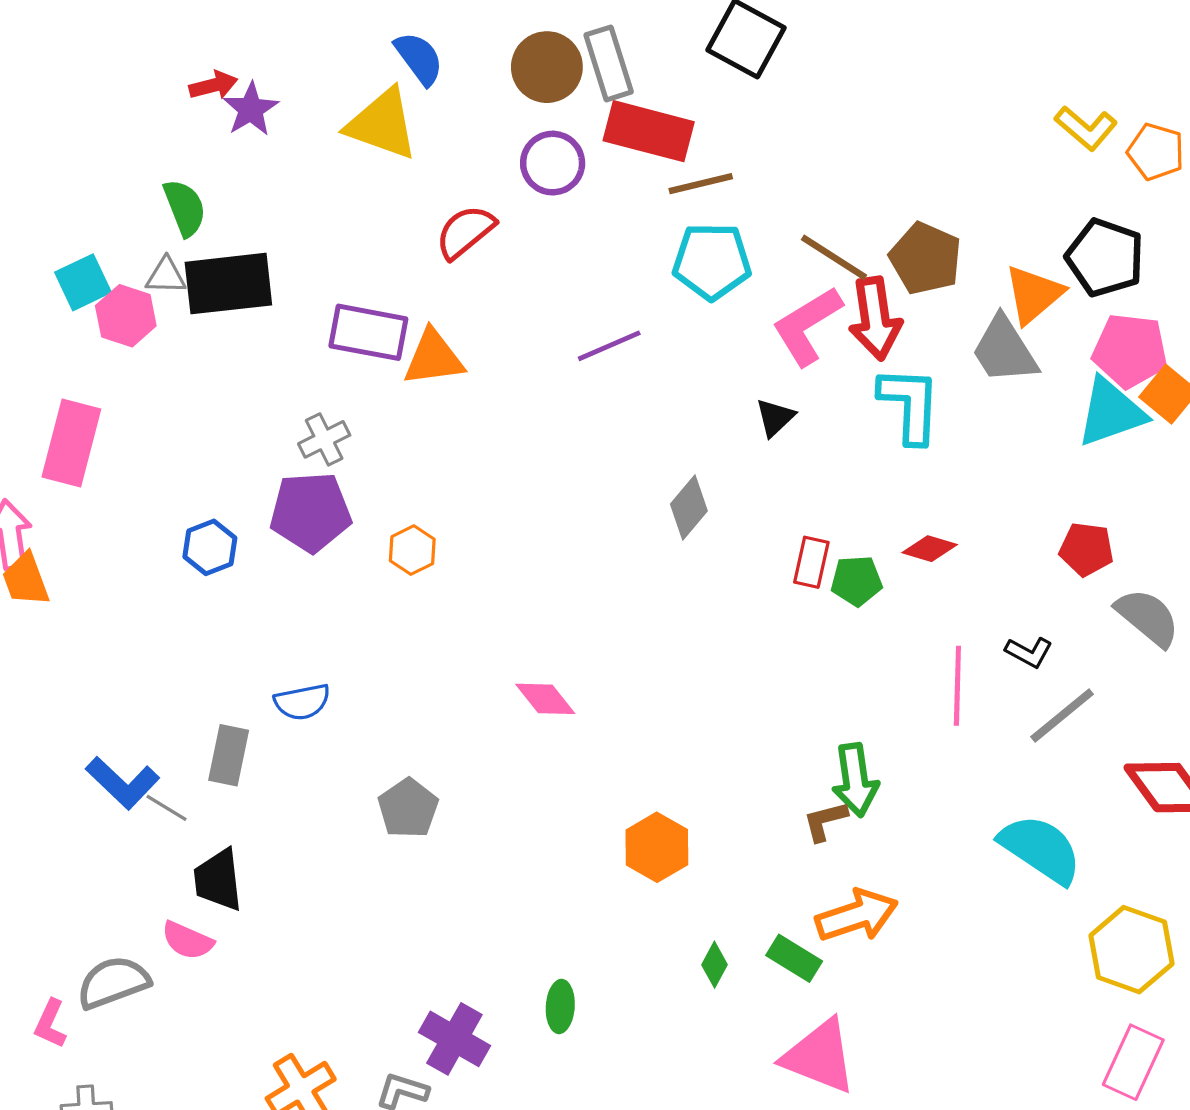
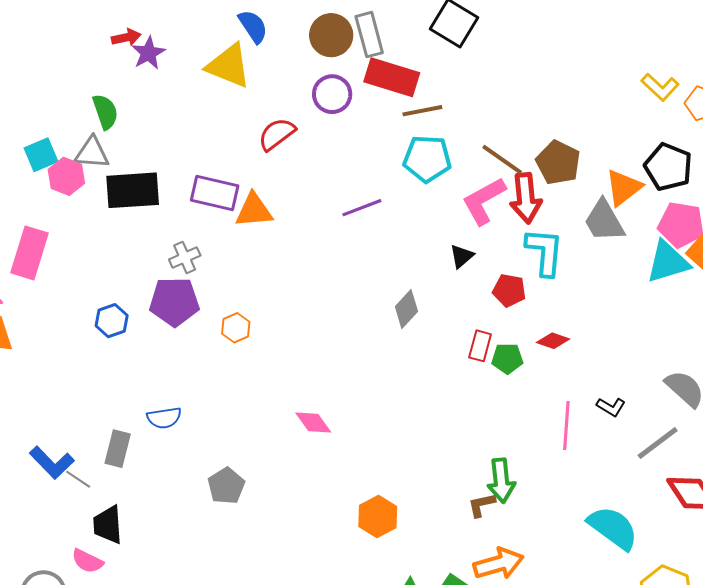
gray triangle: (166, 276) -> (92, 153), size x1.4
black rectangle: (228, 284) -> (133, 190), moved
red pentagon: (1086, 549) -> (509, 290), moved
gray line: (1062, 716) -> (658, 443), moved

